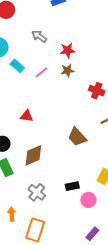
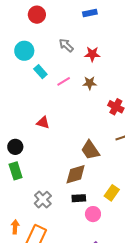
red star: (68, 50) -> (92, 54), moved
brown diamond: (33, 155) -> (76, 174), moved
orange arrow: (12, 214) -> (15, 227), moved

